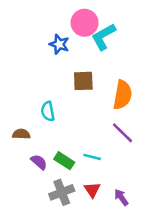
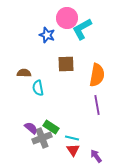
purple line: (122, 133) -> (97, 105), turned 36
brown semicircle: (21, 134) -> (24, 73), moved
cyan line: (92, 157) -> (72, 138), moved
gray cross: (62, 192) -> (42, 138), moved

